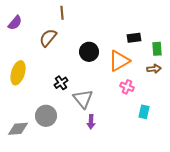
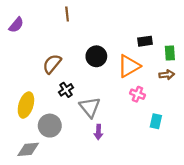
brown semicircle: (48, 38) -> (52, 64), moved
yellow ellipse: (18, 73) -> (26, 105), moved
gray diamond: (18, 129) -> (28, 149), moved

